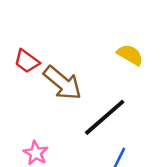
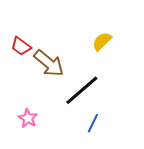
yellow semicircle: (130, 55) -> (102, 41), turned -75

